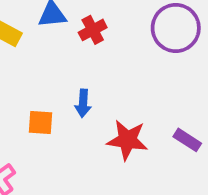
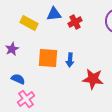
orange square: (41, 123) -> (48, 58), moved, size x1.5

